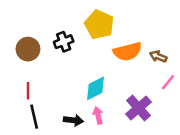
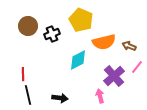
brown circle: (28, 49) -> (28, 26), moved
cyan diamond: (96, 88) -> (78, 60), moved
purple cross: (139, 108) -> (114, 76), moved
pink arrow: (98, 115) -> (100, 96), moved

